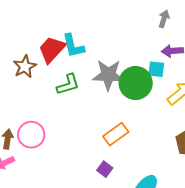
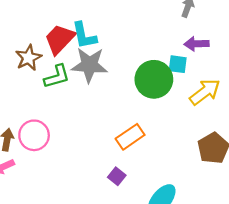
gray star: (108, 75) -> (89, 65), moved
green L-shape: (68, 84) -> (57, 76), moved

